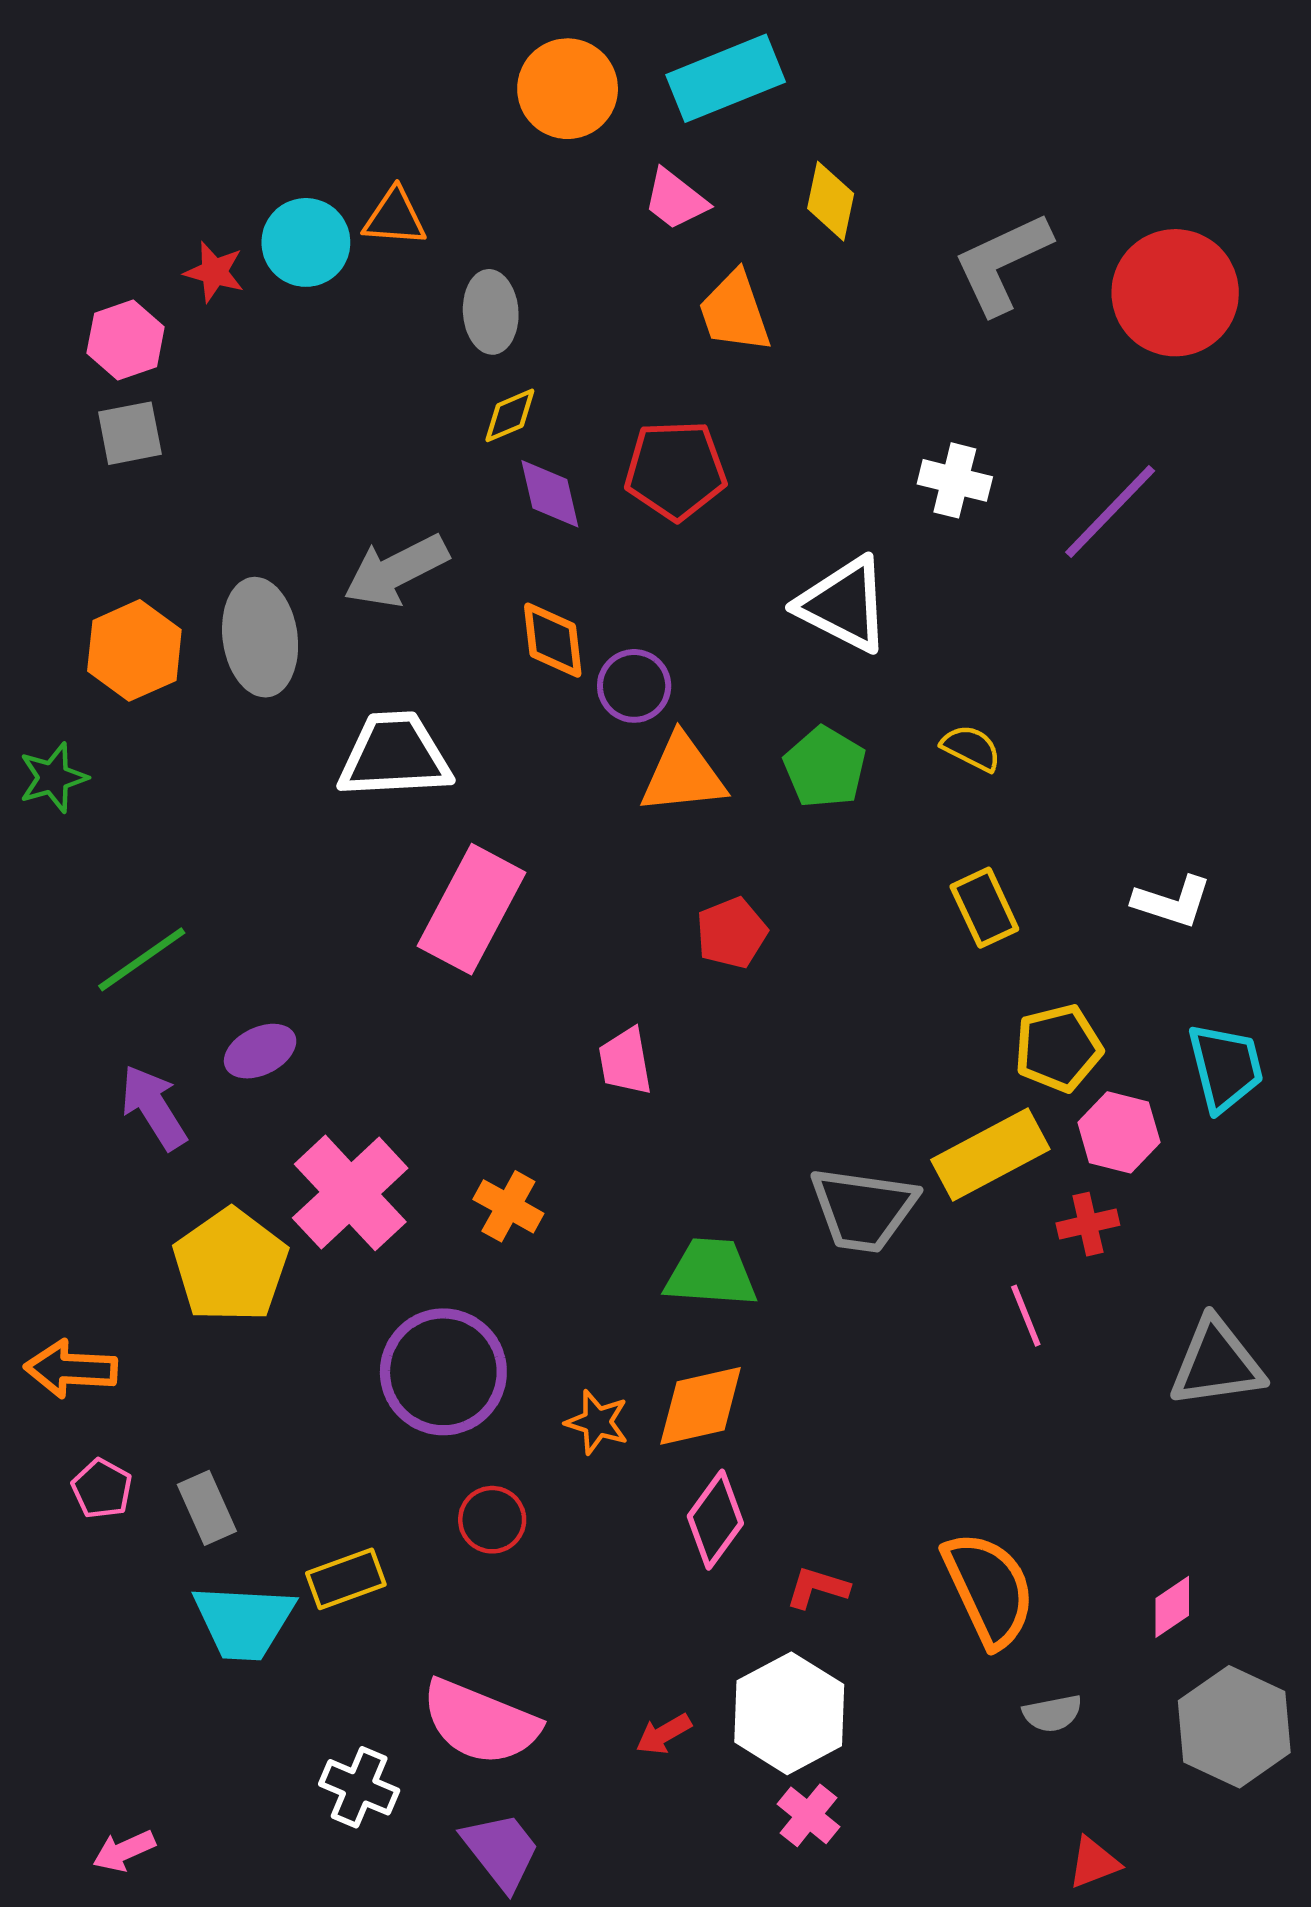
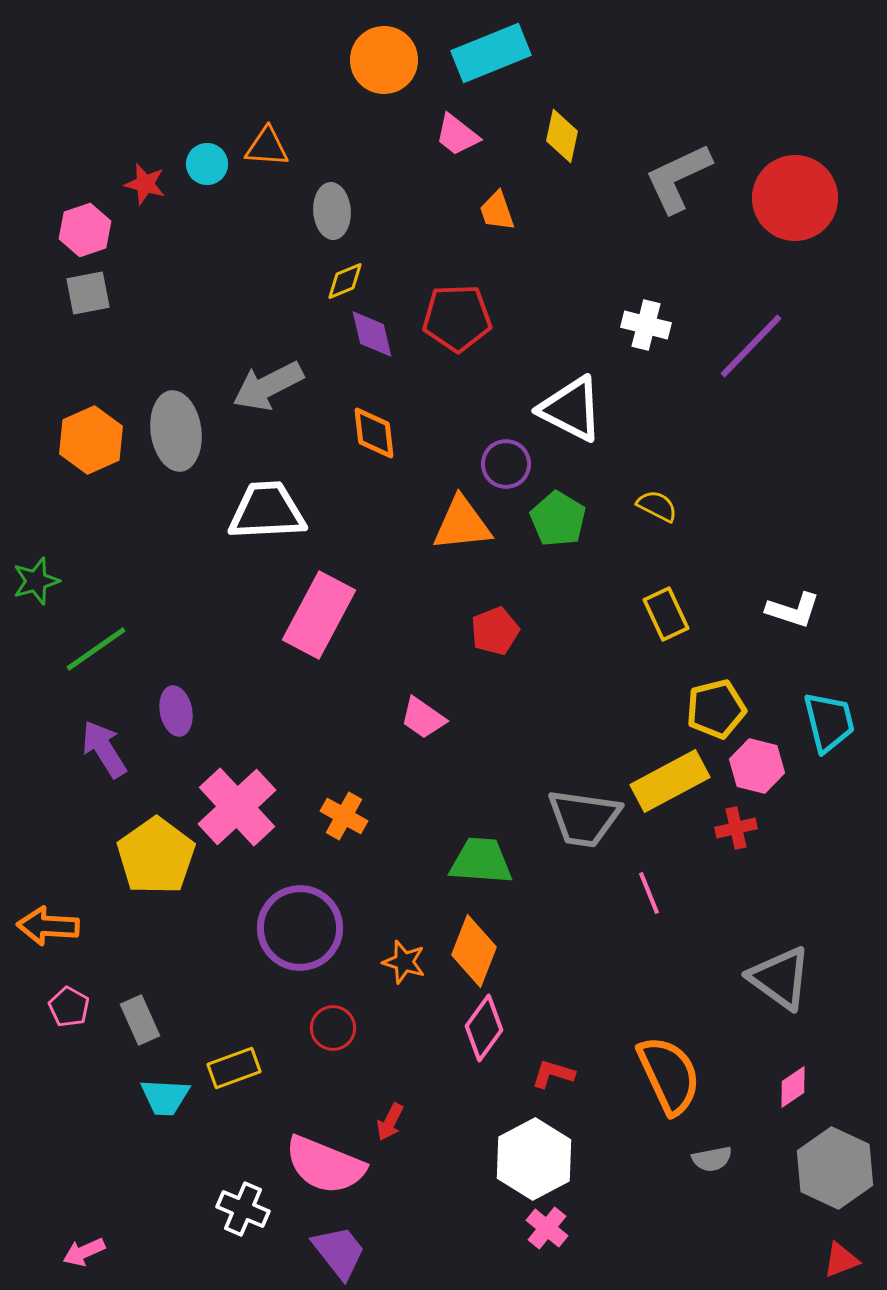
cyan circle: (306, 242) -> (207, 164), size x0.7
orange trapezoid: (735, 312) -> (497, 211), size x0.7
purple circle: (634, 686) -> (506, 464), moved
green star: (53, 778) -> (36, 581), moved
purple ellipse: (260, 1051) -> (176, 711), turned -75
pink trapezoid: (625, 1061) -> (423, 718), turned -45
pink line: (1026, 1316) -> (649, 893), moved
gray triangle: (1217, 1363) -> (780, 978), moved, turned 44
orange diamond: (701, 1406) -> (474, 951), turned -56
cyan trapezoid: (244, 1622) -> (165, 1097), size x0.7
red arrow: (664, 1734) -> (390, 1122), moved, turned -33
red triangle: (1094, 1863) -> (841, 1260), moved

